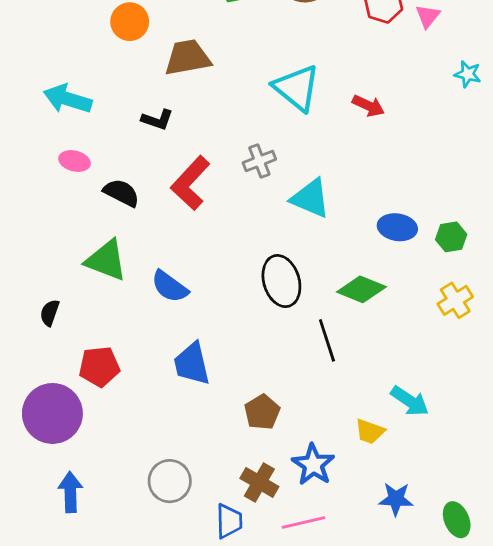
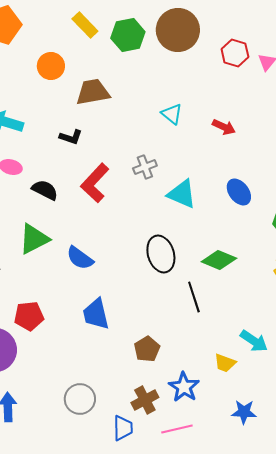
cyan triangle: (297, 88) -> (172, 114), size x0.6
blue ellipse: (397, 227) -> (239, 192), moved, turned 44
green triangle: (106, 260) -> (34, 239), turned -48
brown cross: (259, 482) -> (145, 400), turned 32

